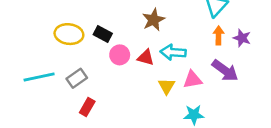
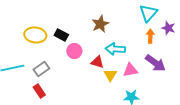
purple star: (242, 38) -> (168, 28), moved
red triangle: (146, 57) -> (97, 62), moved
red rectangle: (87, 107) -> (39, 91), moved, turned -64

